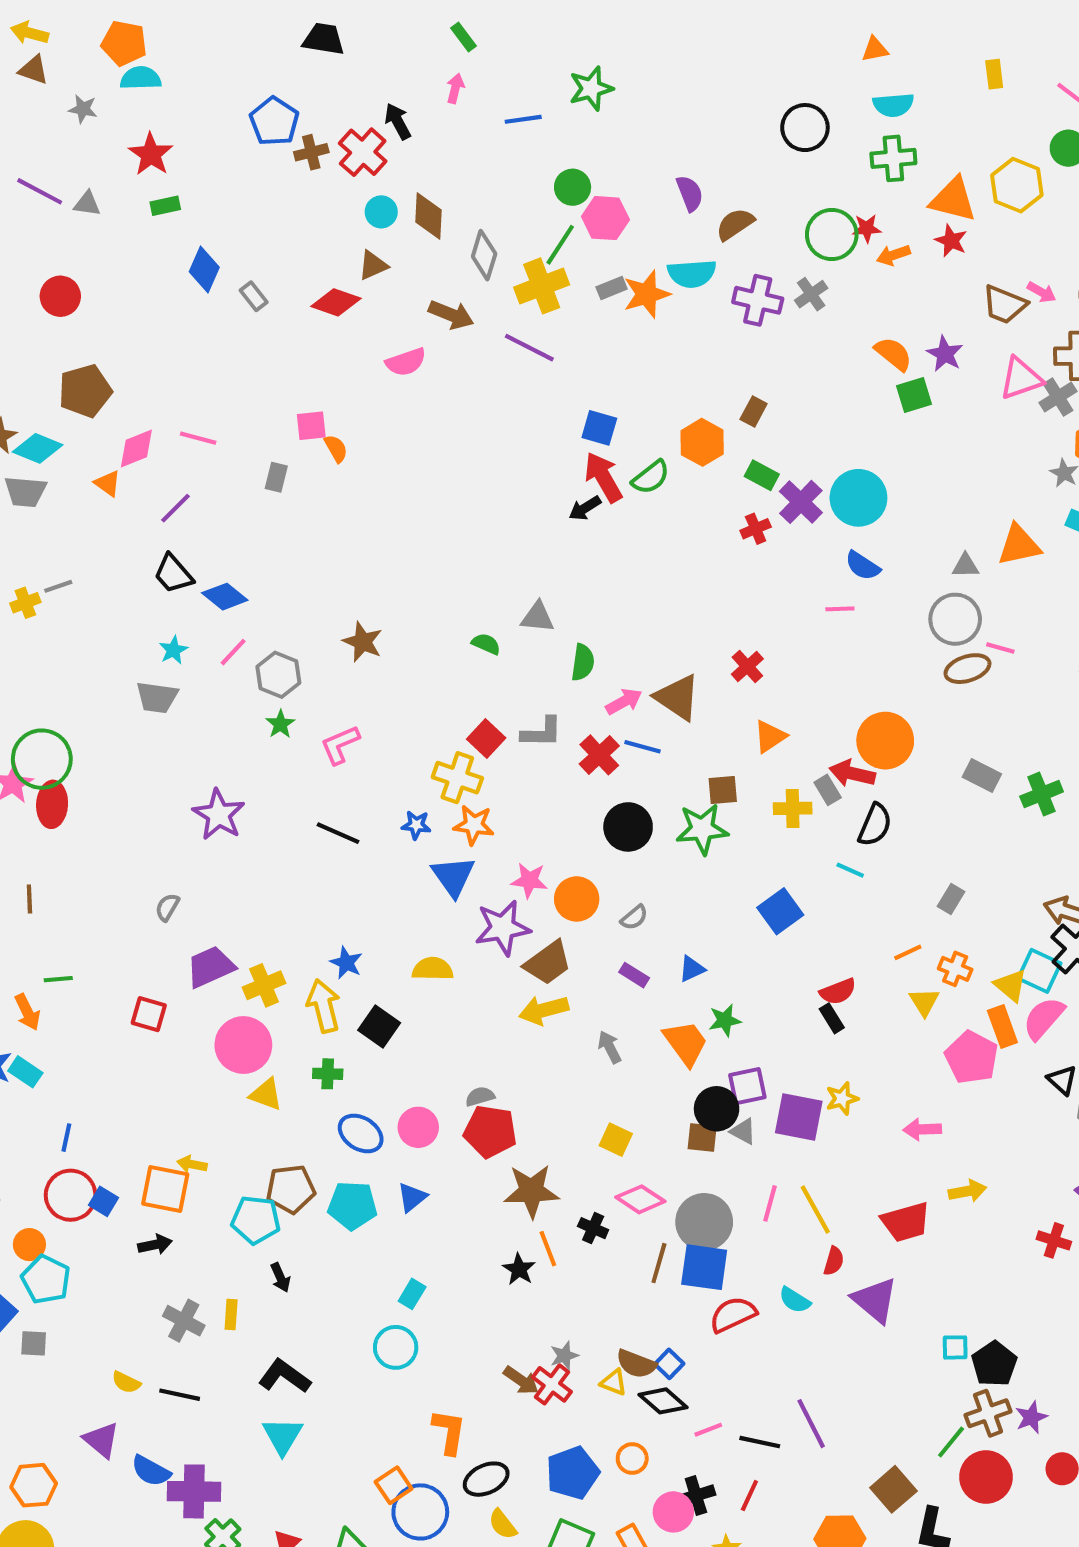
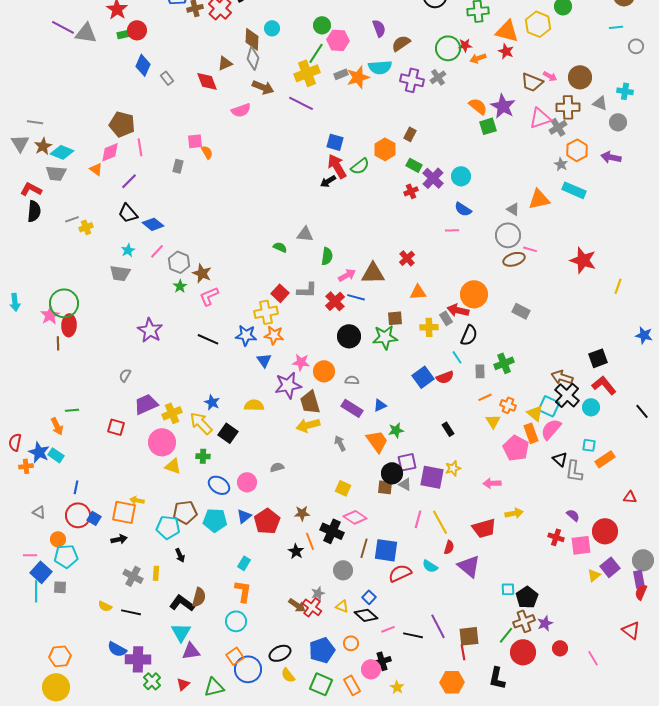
gray triangle: (87, 204) -> (86, 33), size x1.6
cyan circle: (381, 212) -> (272, 28), moved
gray diamond: (484, 255) -> (253, 58), moved
red circle: (60, 296) -> (137, 30), moved
red diamond: (336, 302) -> (207, 81), turned 50
purple star: (945, 354) -> (503, 106), size x1.4
brown pentagon: (85, 391) -> (122, 124), moved, turned 30
pink line: (198, 438) -> (140, 147), turned 66
cyan circle: (858, 498) -> (461, 176), size x0.7
gray triangle: (965, 566) -> (513, 209), turned 32
yellow cross: (25, 603) -> (86, 227), moved
brown star: (363, 642) -> (202, 273), moved
brown triangle: (677, 697) -> (373, 273), turned -35
orange triangle: (770, 736) -> (418, 292), turned 30
yellow cross: (457, 778) -> (266, 312), turned -30
green cross: (1042, 794) -> (504, 363), moved
blue star: (416, 825) -> (246, 335), size x1.5
cyan line: (850, 870) -> (457, 357), turned 32
blue triangle: (453, 876) -> (264, 360), size x0.7
brown line: (29, 899) -> (58, 343), moved
gray rectangle: (951, 899) -> (480, 371), moved, turned -32
gray semicircle: (634, 917) -> (352, 380), turned -136
brown trapezoid: (548, 963) -> (310, 402), turned 110
purple rectangle: (634, 975) -> (352, 408), size x1.5
red semicircle: (838, 992) -> (445, 377), moved
yellow arrow: (324, 1006) -> (201, 423), turned -30
red pentagon: (490, 1131) -> (267, 521), moved, turned 30
brown star: (531, 1191) -> (302, 513), size x0.6
gray circle: (704, 1222) -> (343, 570), moved, size x0.7
black cross: (593, 1228) -> (332, 531), size x1.6
cyan pentagon: (46, 1280) -> (66, 556), turned -30
cyan circle: (396, 1347) -> (236, 621), moved
brown semicircle: (636, 1364) -> (199, 597), moved, turned -96
orange L-shape: (449, 1432) -> (243, 591), moved
purple triangle: (101, 1440) -> (191, 651), moved, turned -48
brown square: (893, 1489) -> (469, 636), moved, turned 35
red line: (749, 1496) -> (463, 652), moved, turned -35

